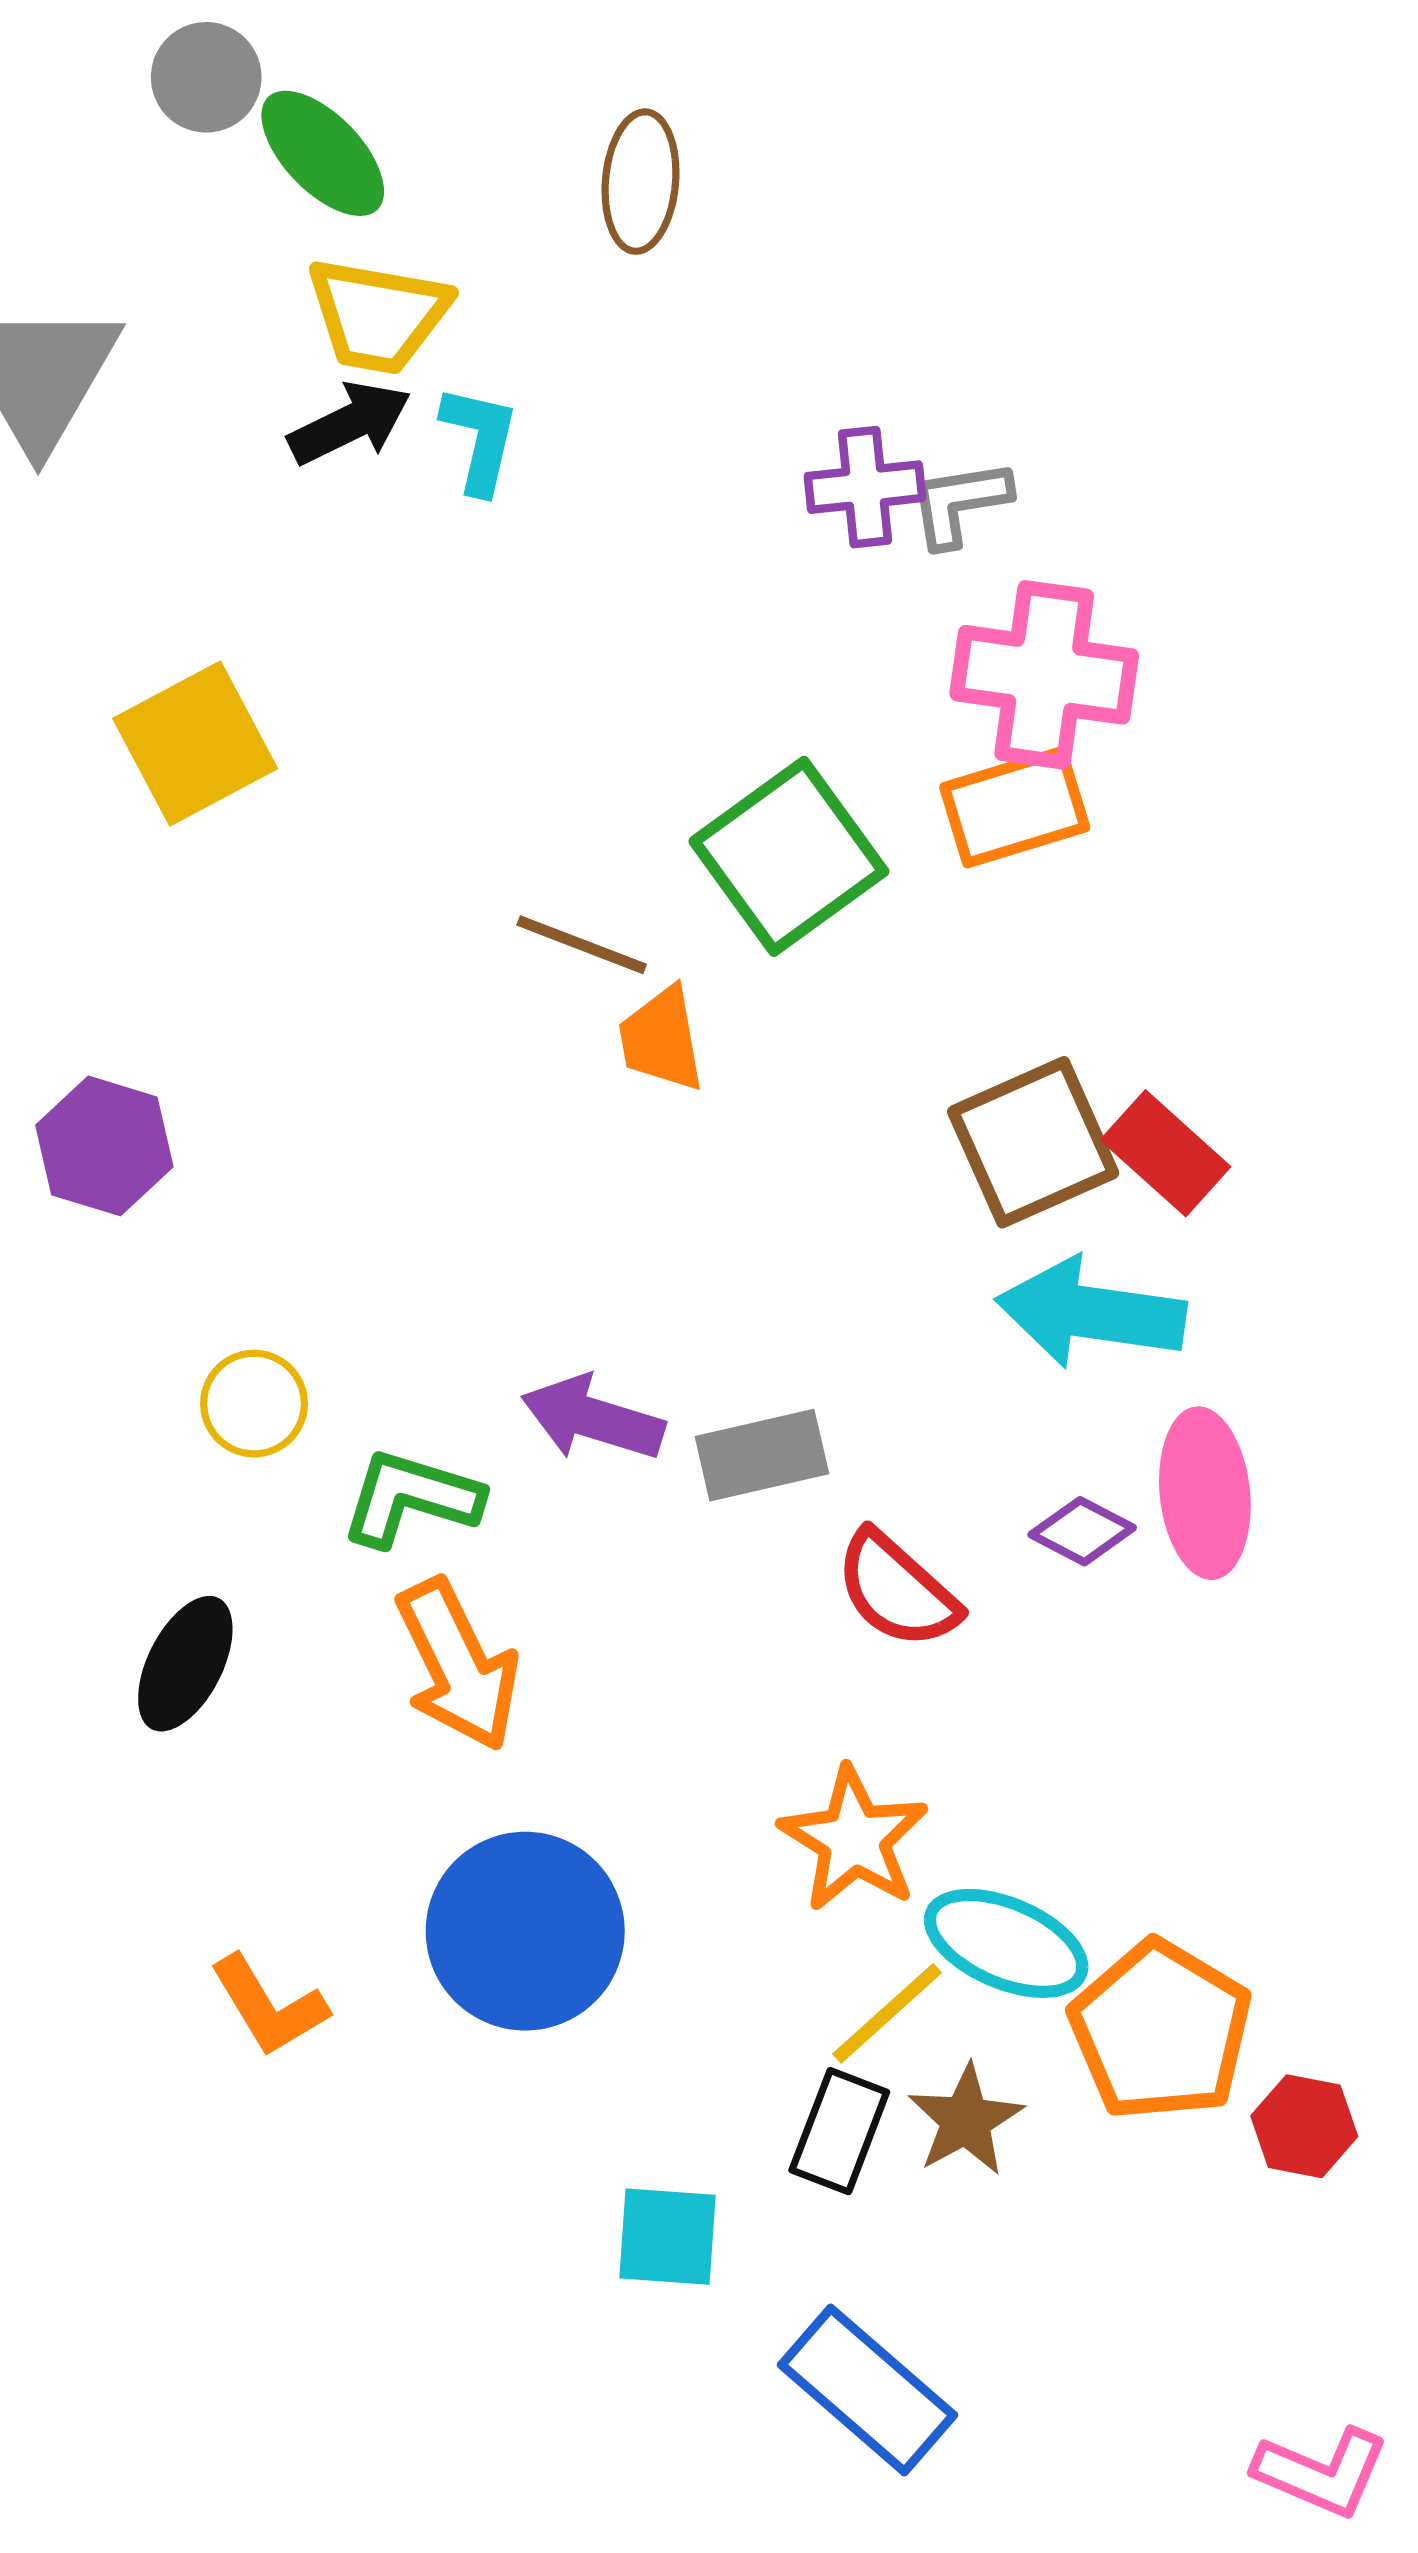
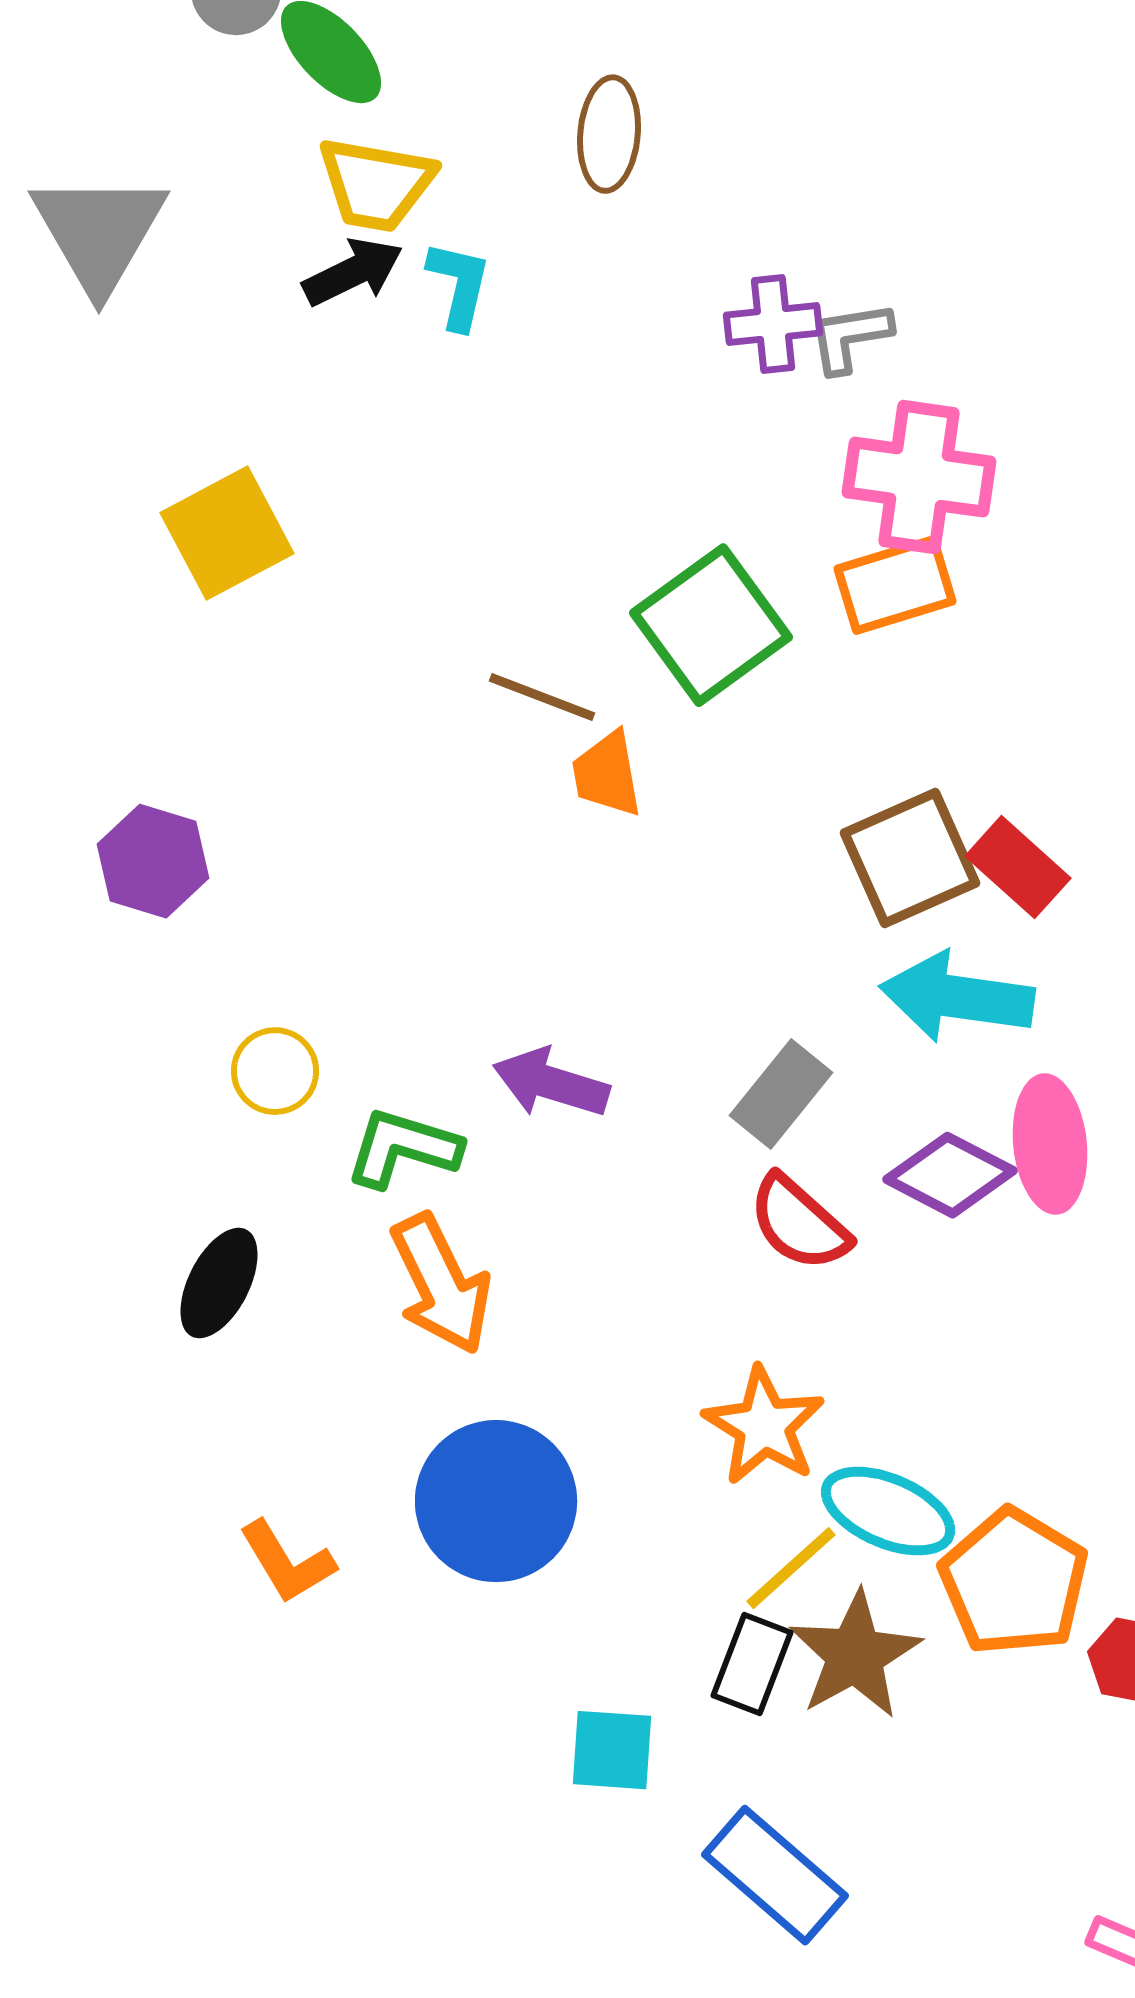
brown ellipse: (641, 182) -> (609, 134), moved
gray rectangle: (762, 1455) -> (781, 1094), moved, turned -38
purple diamond: (1082, 1531) -> (950, 1175), size x1.5
brown star: (966, 2120) -> (855, 1655), size x1.4

